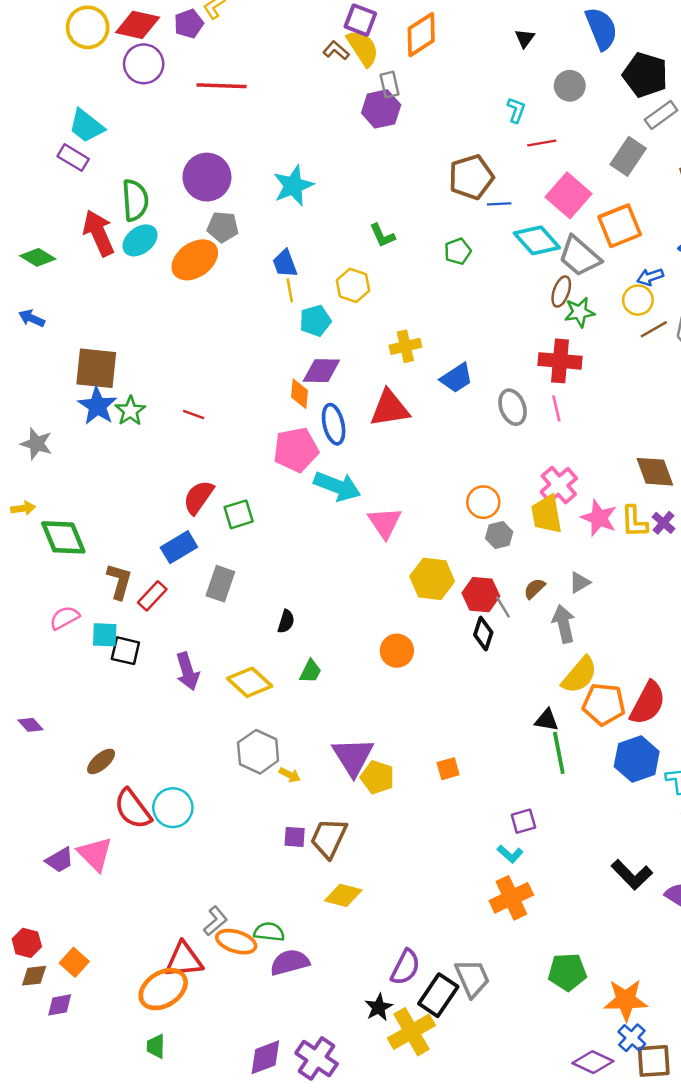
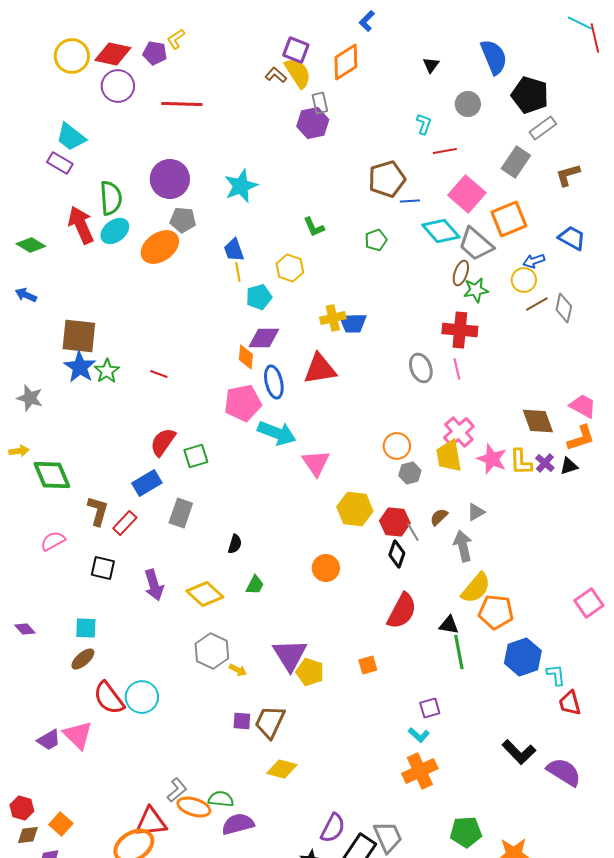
purple pentagon: (189, 24) -> (155, 53), turned 30
blue trapezoid: (457, 378) -> (353, 323), moved, turned 32
cyan square: (105, 635) -> (86, 628), moved
red semicircle: (648, 703) -> (402, 611), moved

